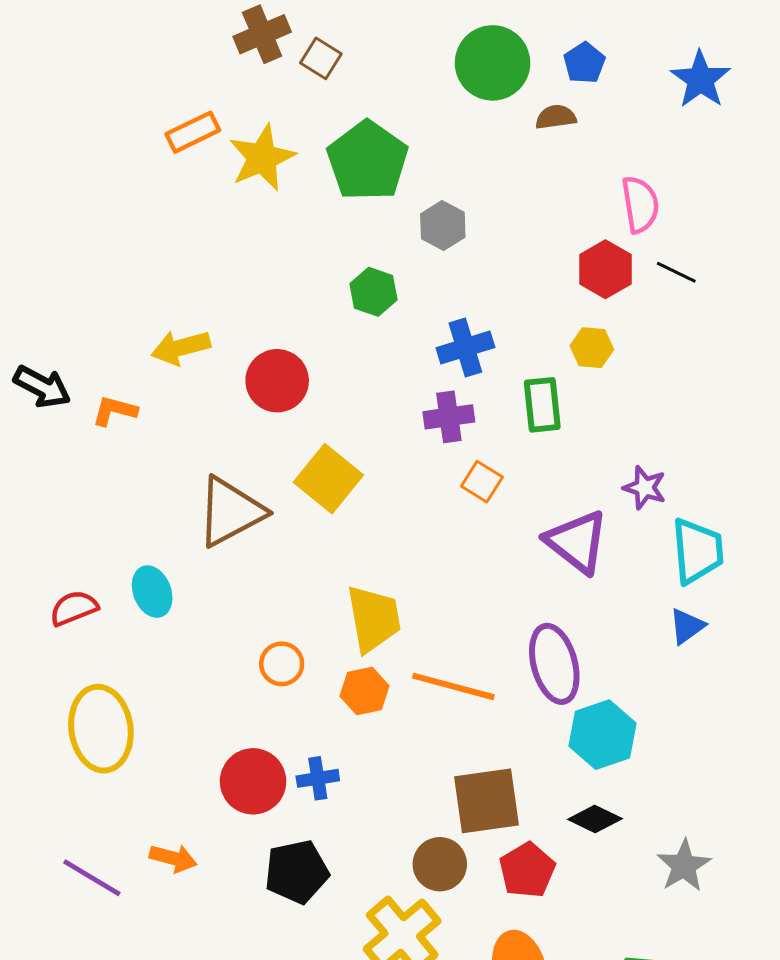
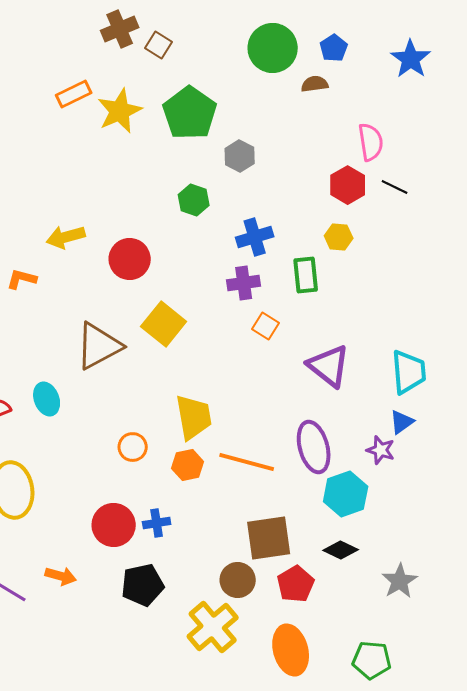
purple star: (645, 488) -> (381, 450), moved

